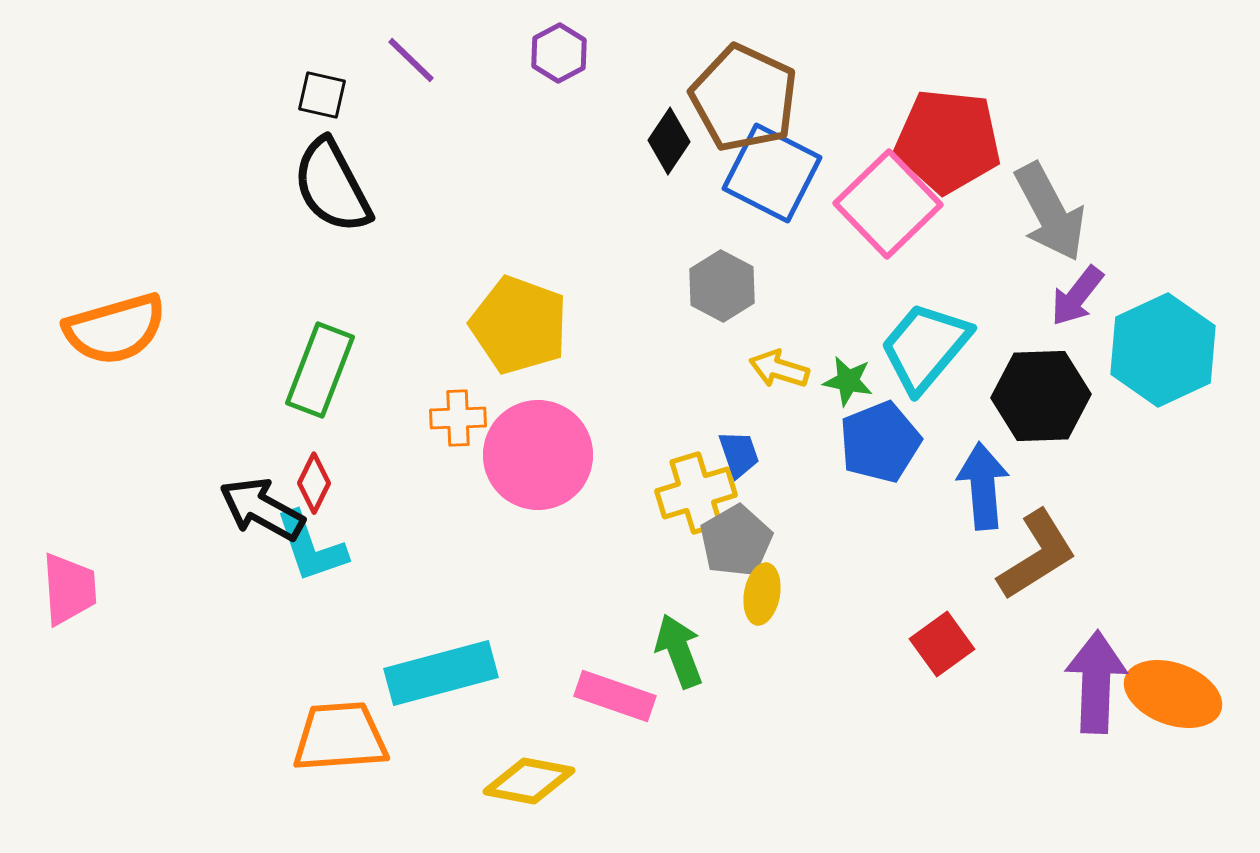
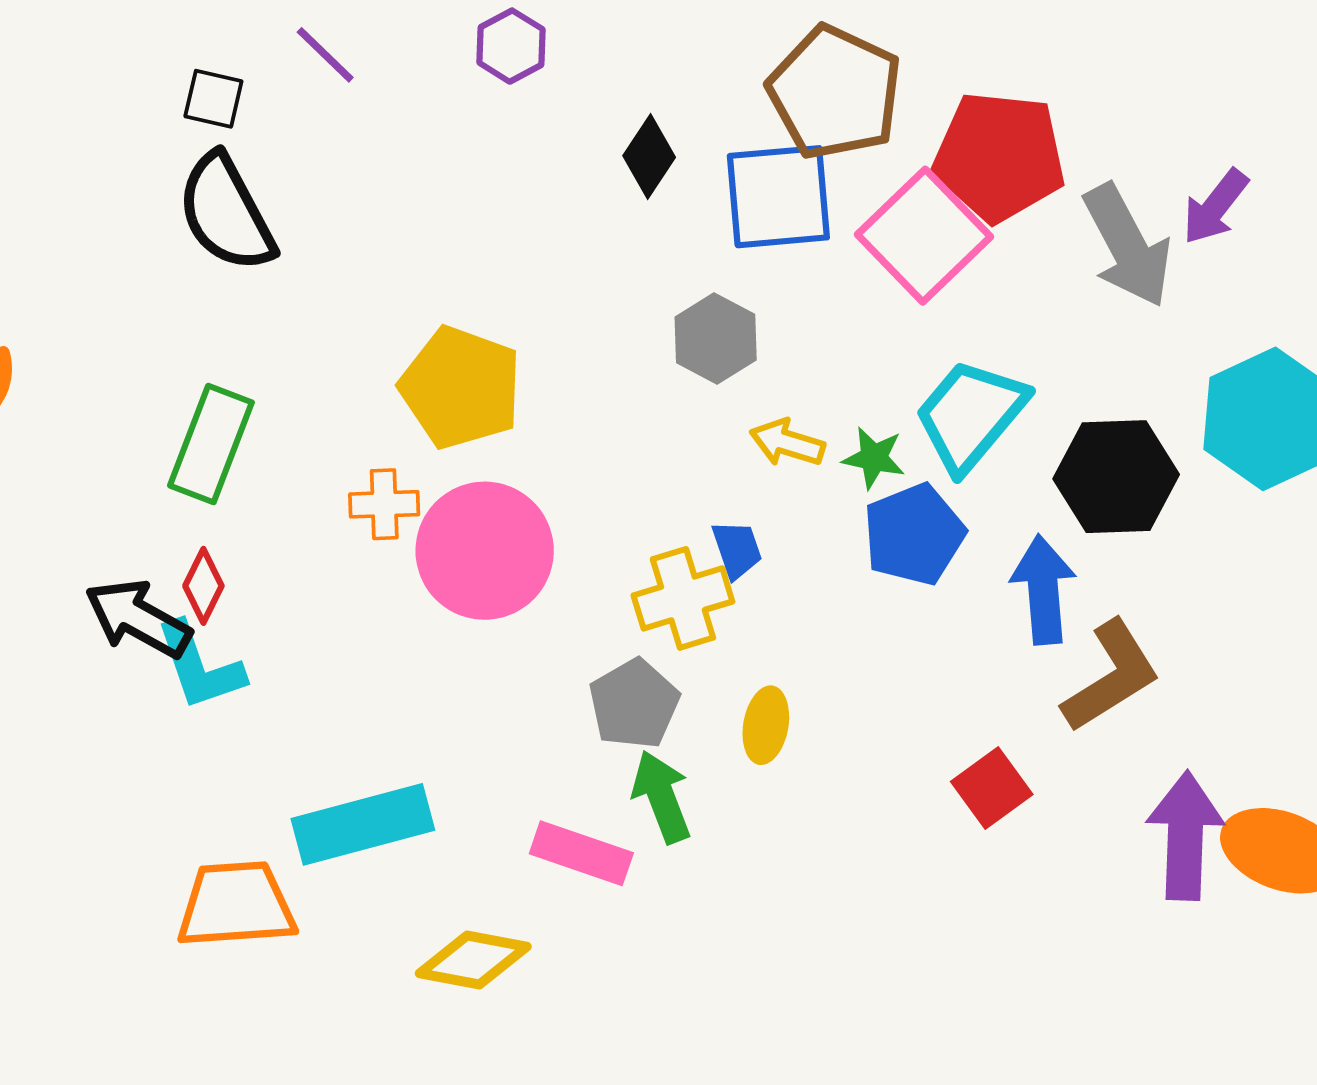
brown pentagon: (744, 98) -> (835, 92), moved
blue square: (772, 173) -> (778, 197), turned -32
purple arrow: (1077, 296) -> (1215, 207), moved
gray pentagon: (736, 541) -> (634, 704), moved

